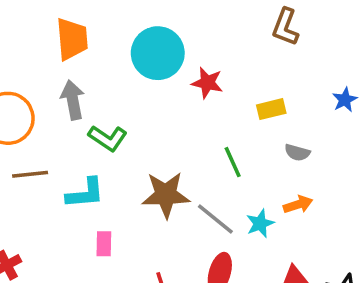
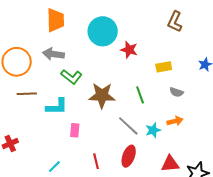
gray arrow: (73, 100) -> (53, 54), turned -75
brown star: (166, 195) -> (102, 95), moved
pink rectangle: (104, 244) -> (75, 130), moved

